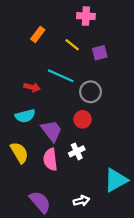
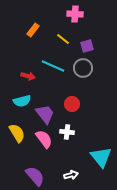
gray circle: (91, 92) -> (83, 68), moved
white cross: (77, 151) -> (67, 132), turned 32
pink semicircle: (50, 159) -> (44, 139), turned 150
cyan triangle: (116, 180) -> (101, 157), turned -40

